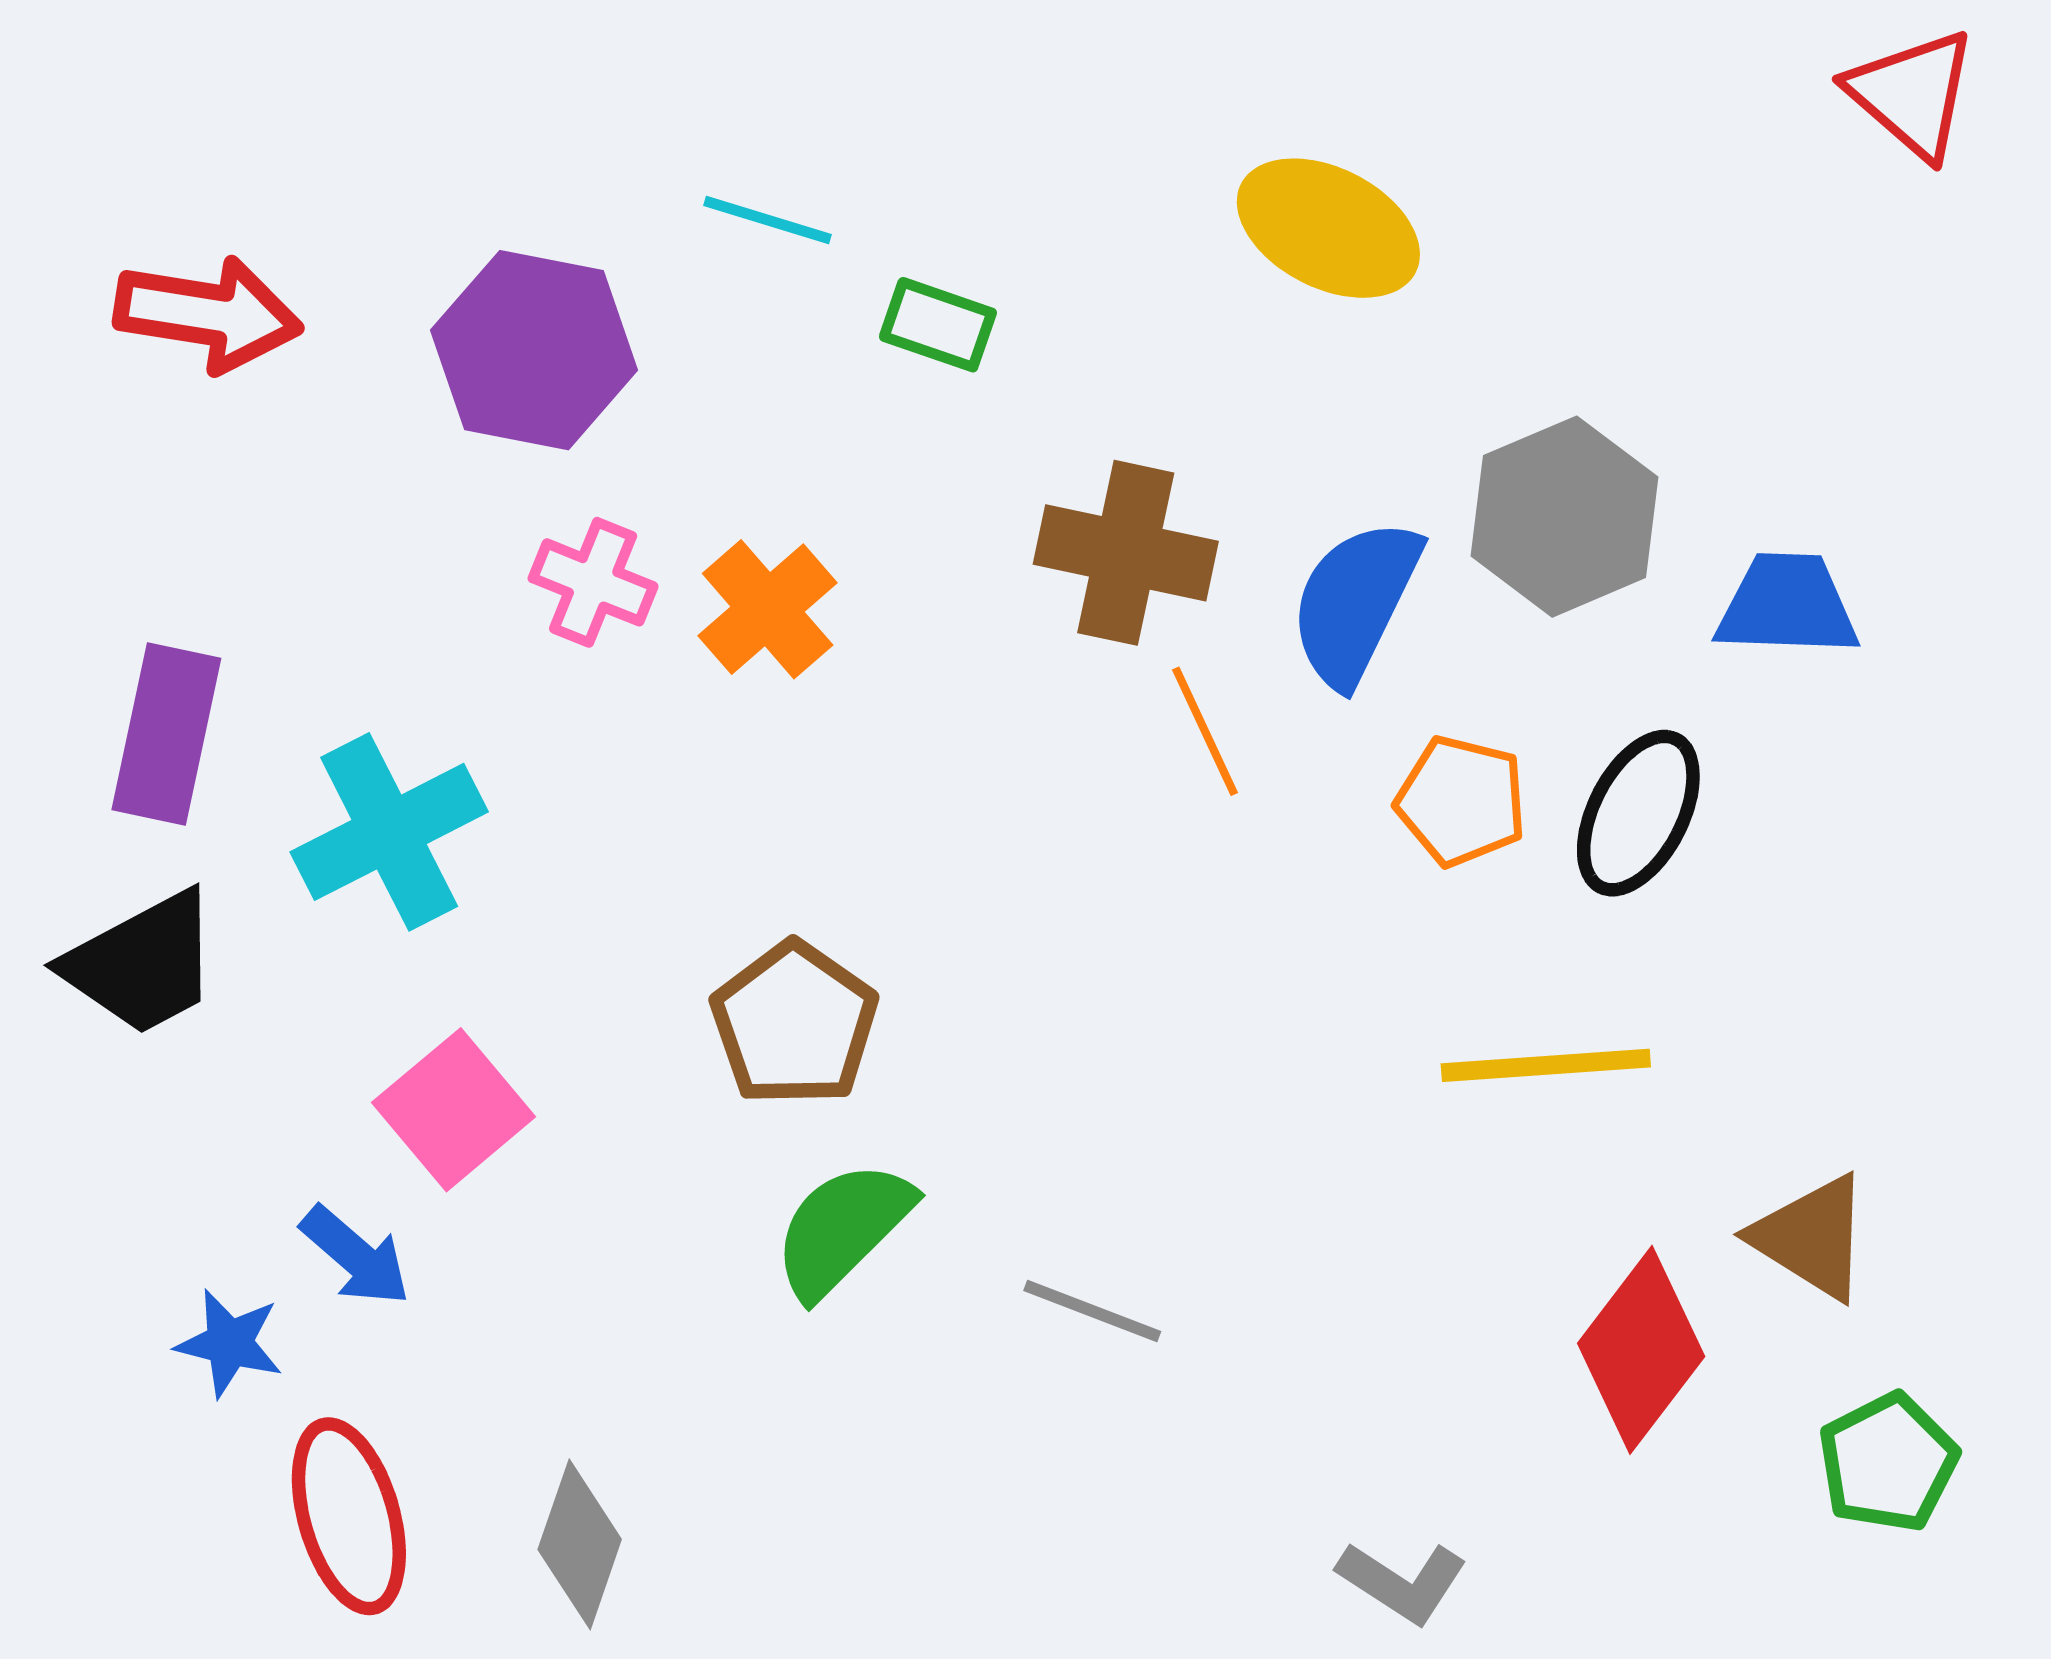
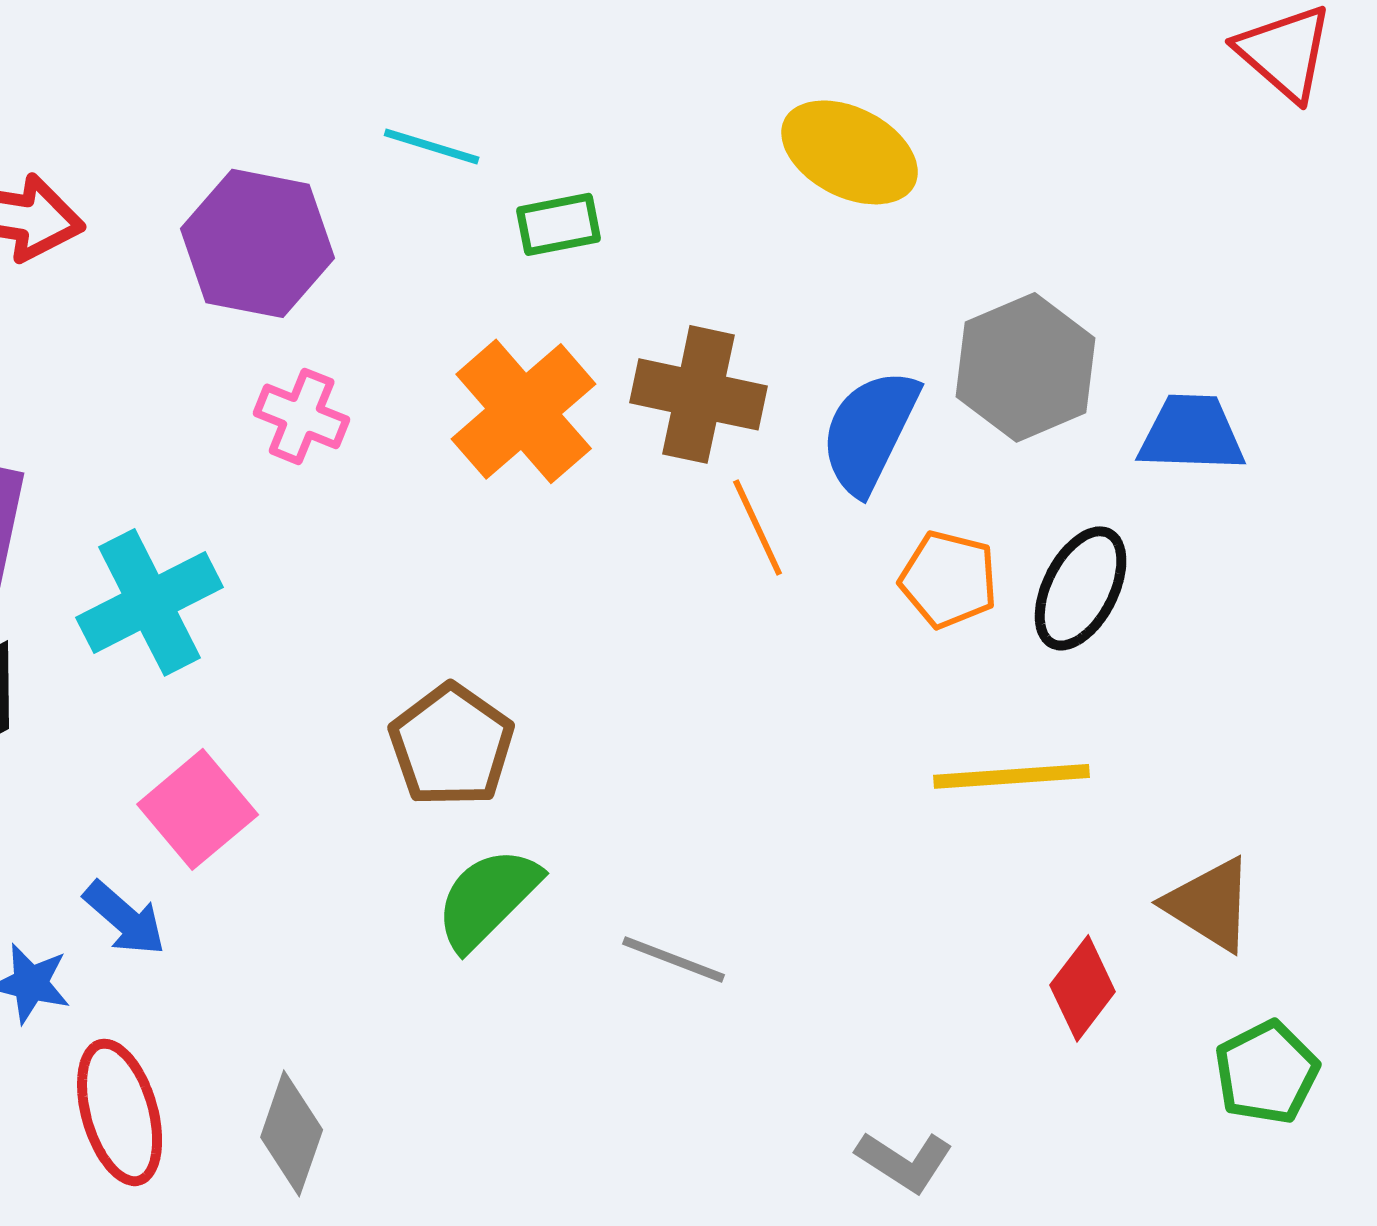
green rectangle: (938, 325) -> (559, 224), turned -30
orange cross: (768, 609) -> (524, 411), moved, size x1.4
red diamond: (1641, 1350) -> (1083, 988), size x0.7

